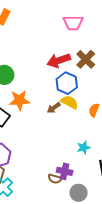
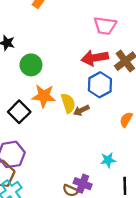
pink trapezoid: (73, 23) -> (105, 26), moved
yellow semicircle: (70, 102) -> (68, 103), moved, turned 36

